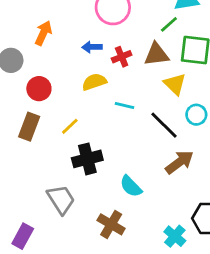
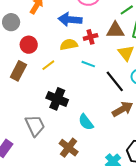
blue arrow: (92, 47) -> (70, 20), size x1.6
red cross: (122, 57) -> (91, 37), moved
yellow line: (70, 126) -> (48, 65), moved
black cross: (87, 159) -> (57, 99), turned 30

